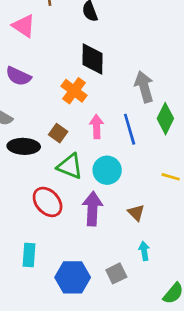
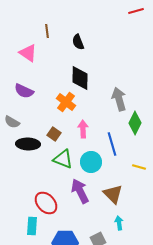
blue line: (130, 129) -> (112, 144), moved
red ellipse: (48, 202) -> (46, 203), moved
purple arrow: (93, 209) -> (80, 191), turned -30
brown triangle: (136, 213) -> (113, 194), size x1.5

